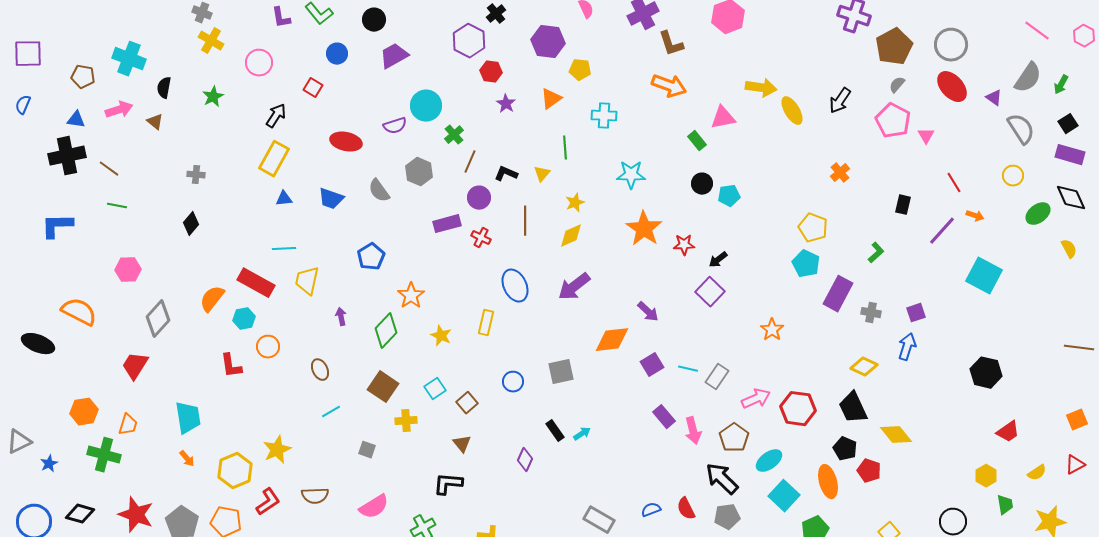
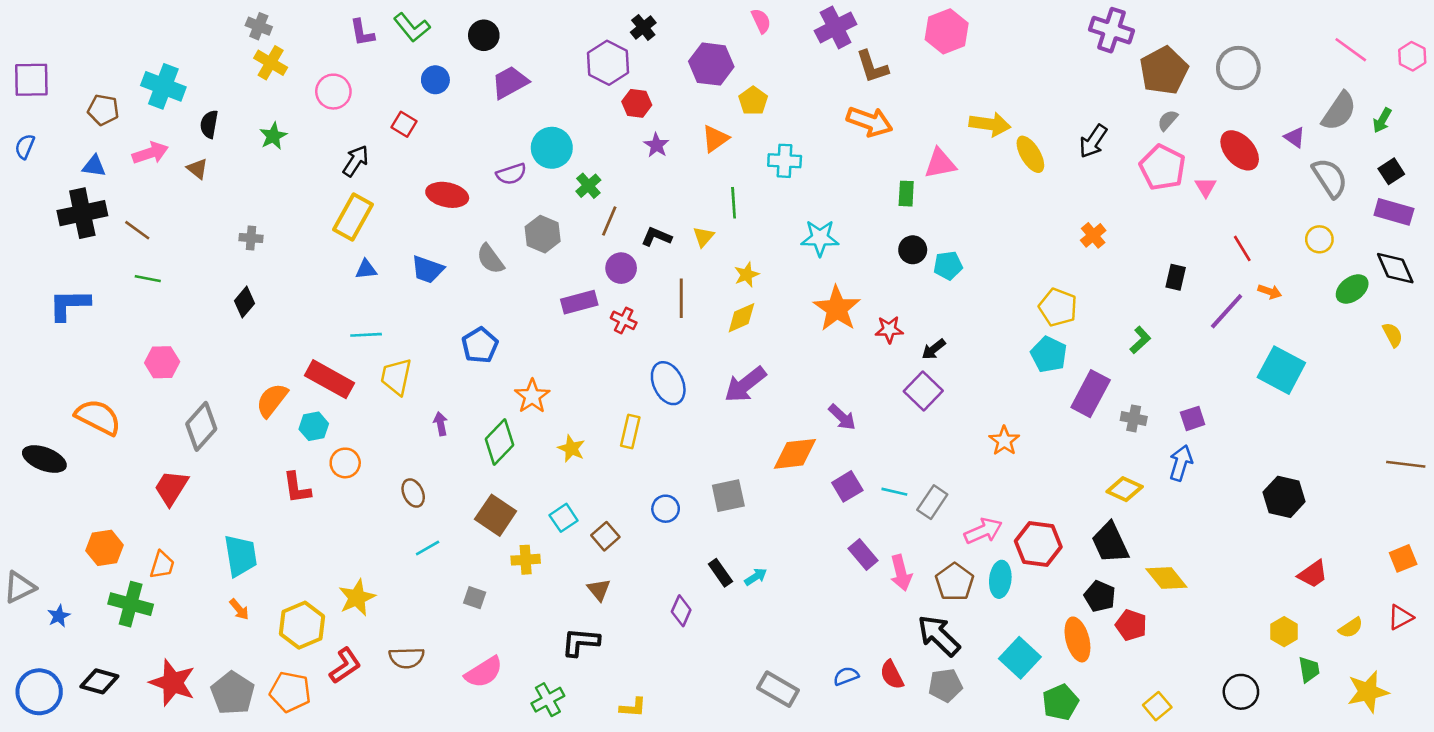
yellow pentagon: (580, 70) -> (753, 101), turned 30
red ellipse: (952, 87) -> (1240, 150), moved
green rectangle: (697, 141) -> (906, 194), turned 42
cyan ellipse: (769, 461) -> (1000, 579), moved, turned -48

